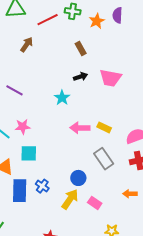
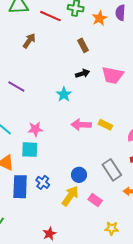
red line: (48, 20) -> (50, 16), turned 50
pink star: (23, 127) -> (35, 129), moved
gray rectangle: (104, 159) -> (112, 170), moved

